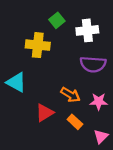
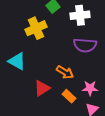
yellow cross: (38, 45) -> (36, 28), turned -30
pink star: (99, 101) -> (90, 88), moved

